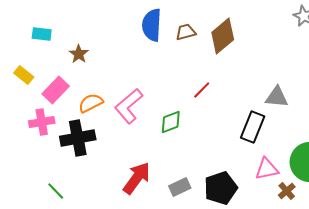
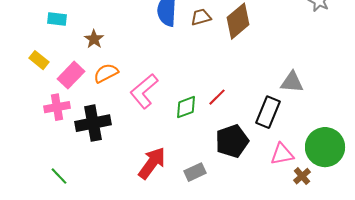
red line: (202, 90) -> (217, 97), moved
orange semicircle: (91, 103) -> (106, 73), moved
black pentagon: (221, 188) -> (232, 141), moved
green line: (56, 191) -> (59, 176), moved

